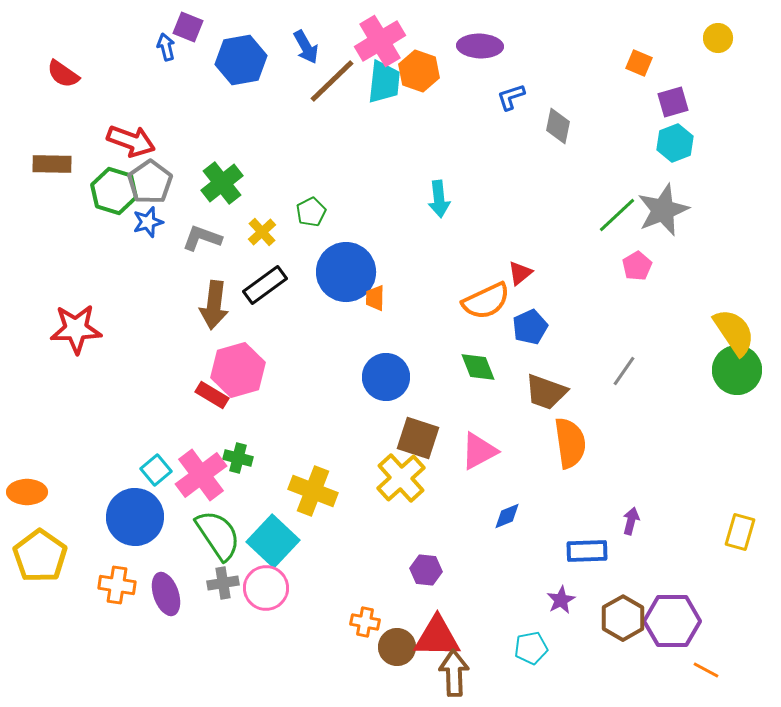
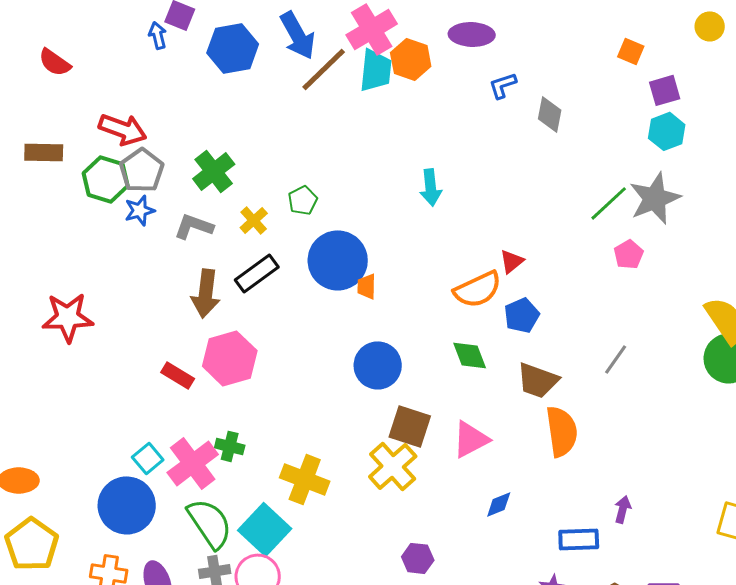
blue arrow: (306, 47) -> (298, 35), size x1.4
red rectangle: (212, 395) -> (178, 375), moved

